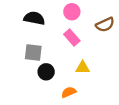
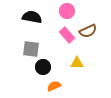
brown semicircle: (105, 25) -> (88, 31), moved
orange semicircle: (69, 92) -> (54, 86), moved

